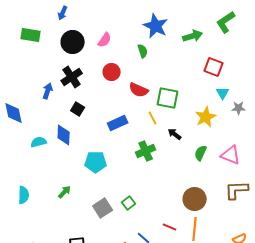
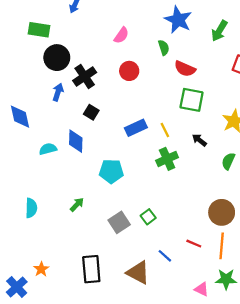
green arrow: (193, 36) -> (219, 31), turned 138
black circle: (73, 42) -> (57, 58), moved
red semicircle: (139, 90) -> (185, 69), moved
yellow line: (153, 118) -> (165, 130), moved

